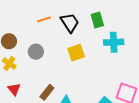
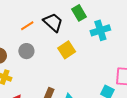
gray circle: (36, 52) -> (26, 51), moved

